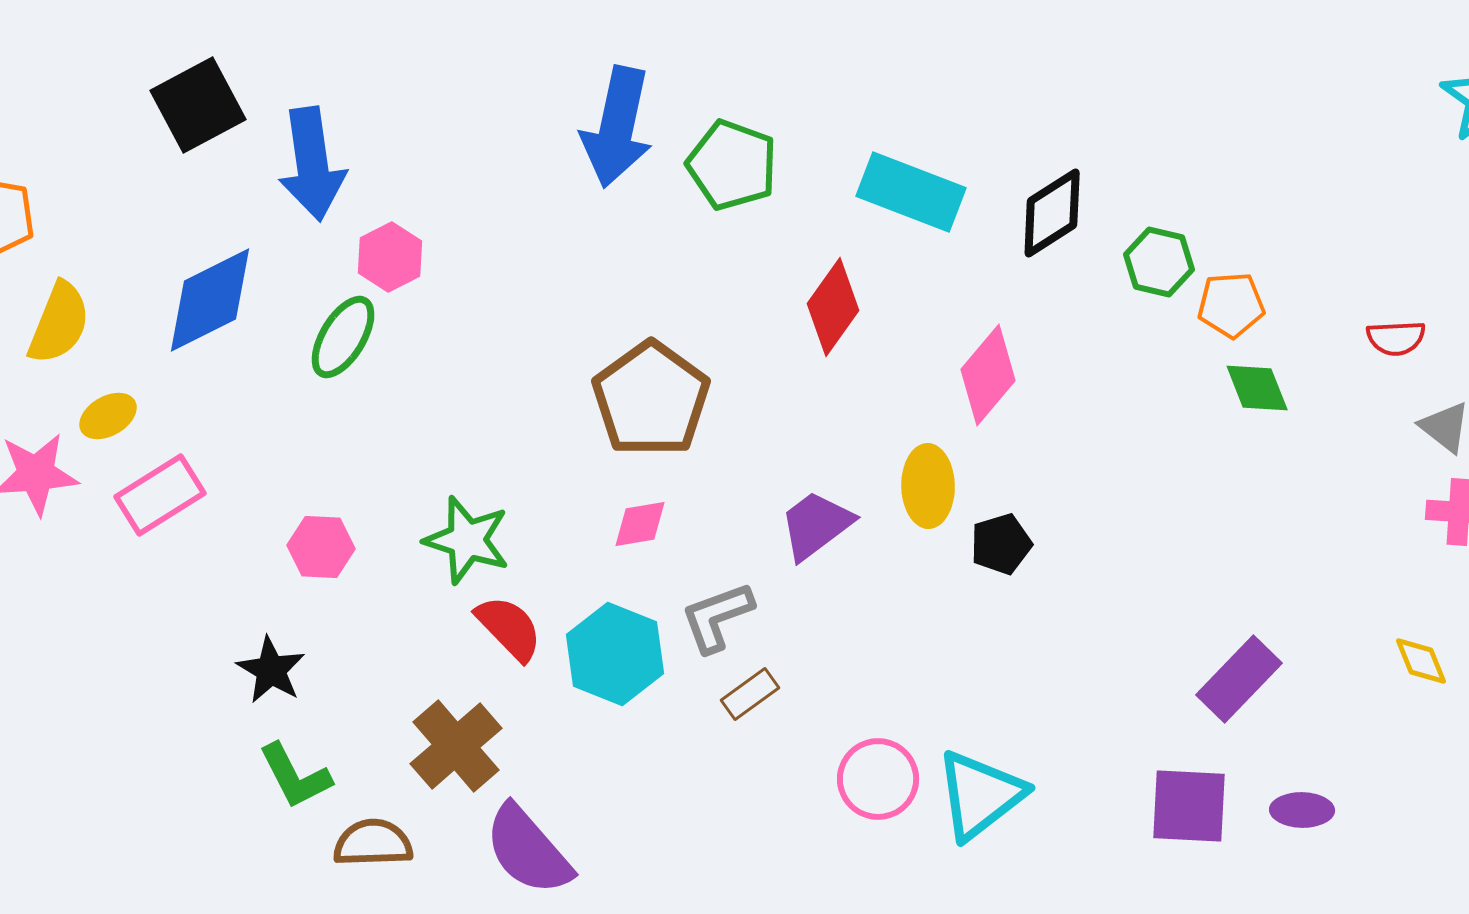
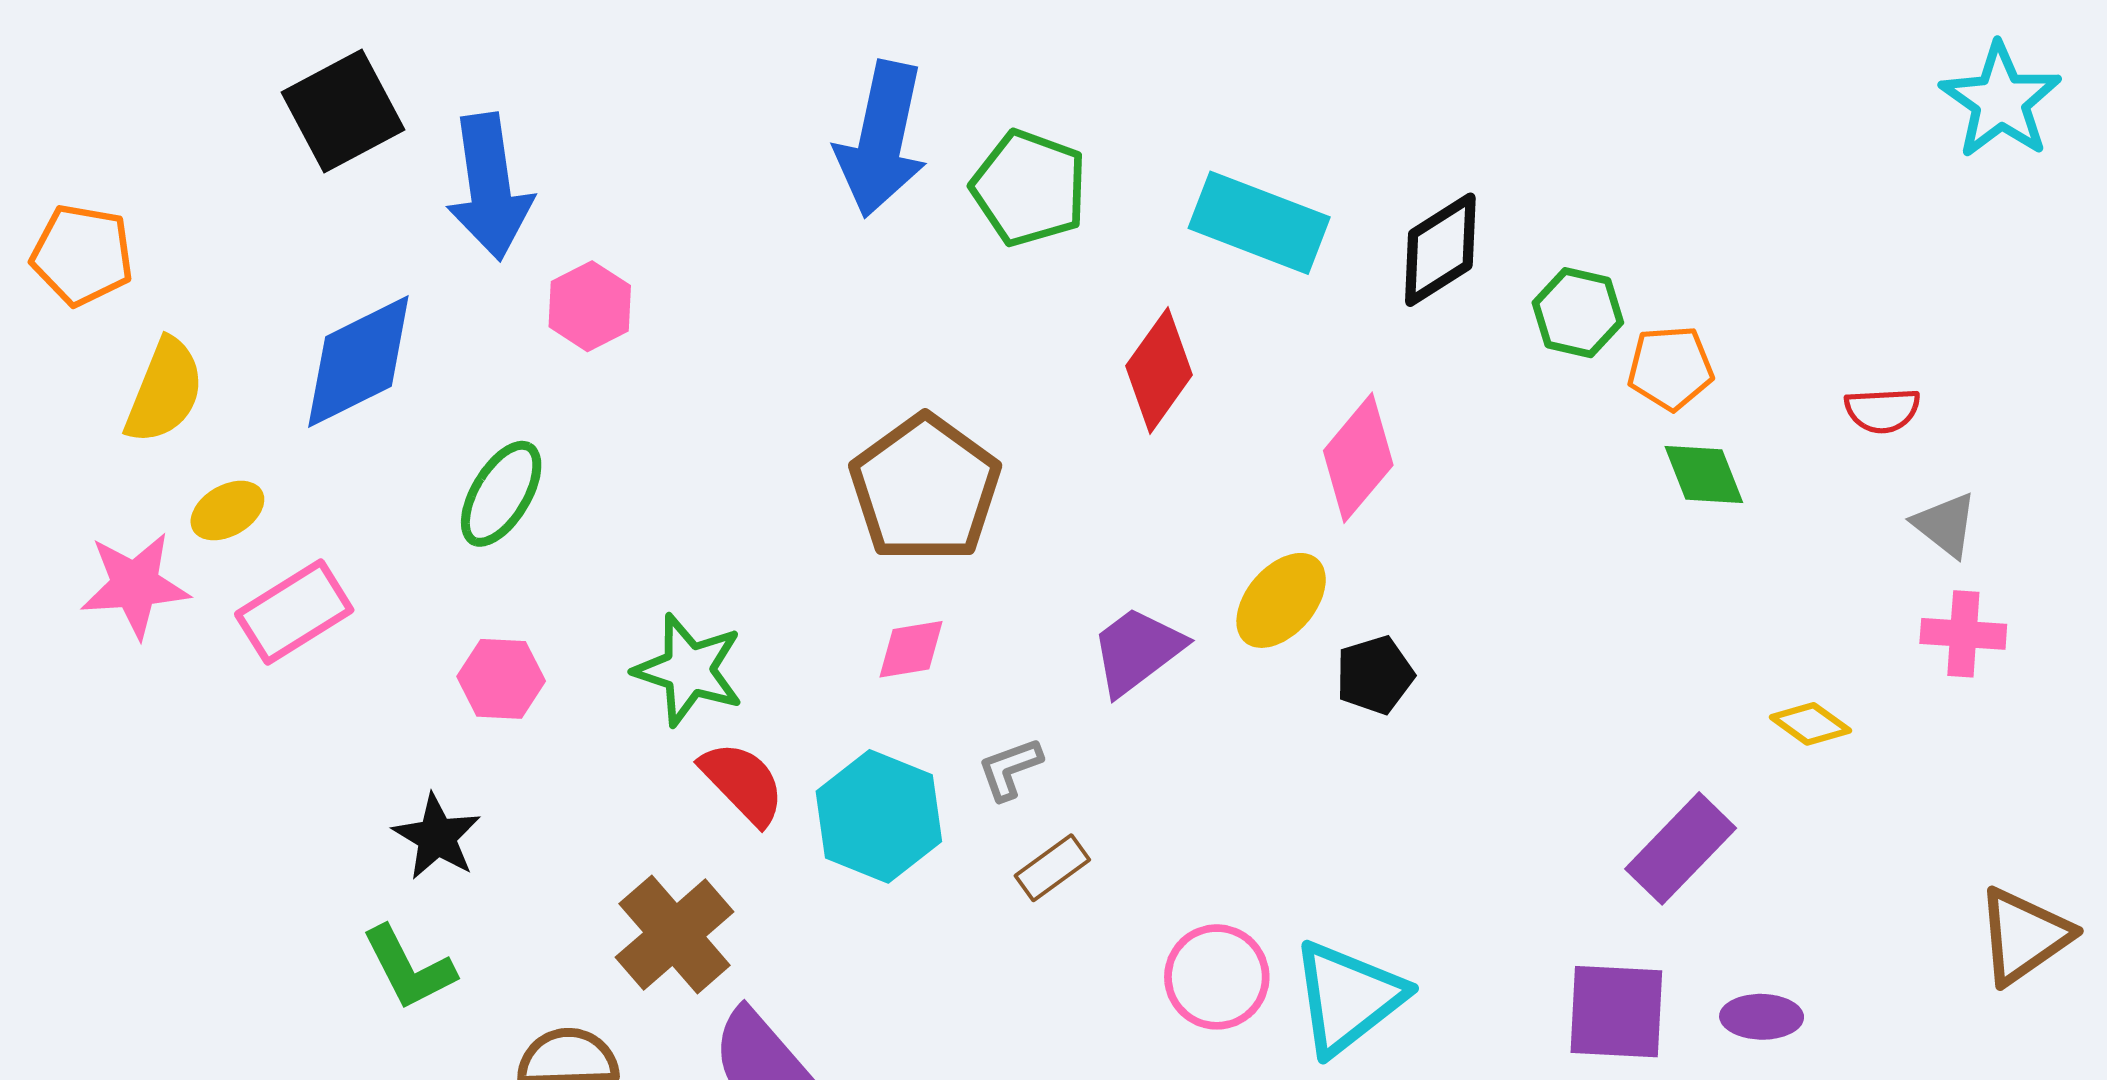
green ellipse: (343, 337) -> (501, 494), moved
yellow ellipse: (928, 486) -> (1281, 600), turned 42
gray L-shape: (717, 617) -> (1010, 769), size x0.7
yellow diamond: (1421, 661) -> (1810, 724), moved, turned -32
green L-shape: (295, 776) -> (409, 968), moved

